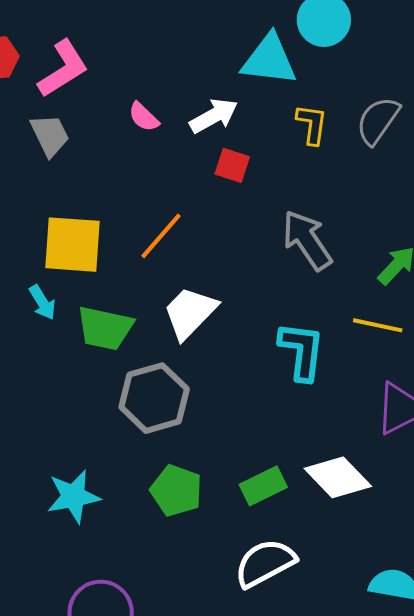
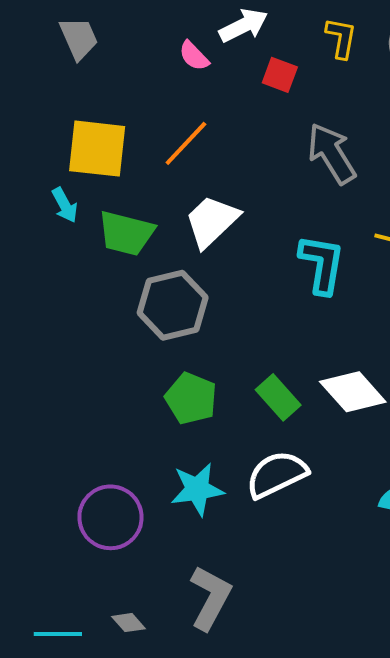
pink semicircle: (144, 117) -> (194, 56), moved
red square: (232, 165) -> (280, 75), moved
green rectangle: (263, 486) -> (278, 397), turned 72
cyan star: (73, 496) -> (197, 489), moved

